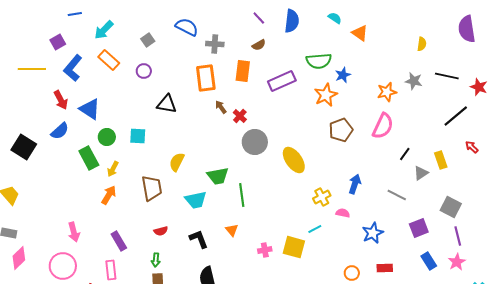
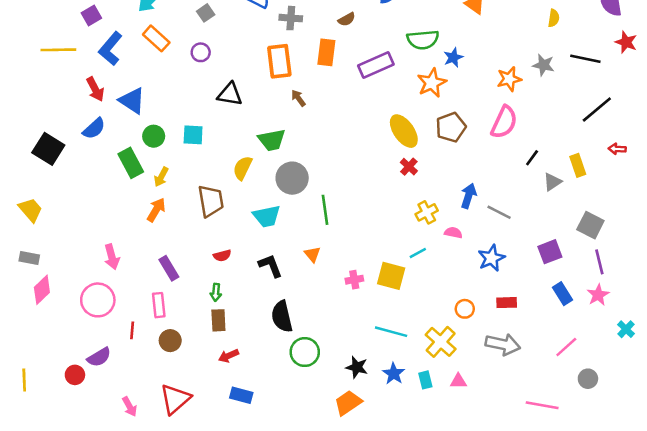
red star: (479, 87) -> (626, 42), moved
red cross: (240, 116) -> (409, 167), moved
gray circle: (255, 142) -> (292, 178), moved
red arrow: (472, 147) -> (617, 149), turned -40
yellow ellipse: (294, 160) -> (404, 131), moved
green trapezoid: (218, 176) -> (272, 140), moved
gray line: (397, 195) -> (499, 212), moved

